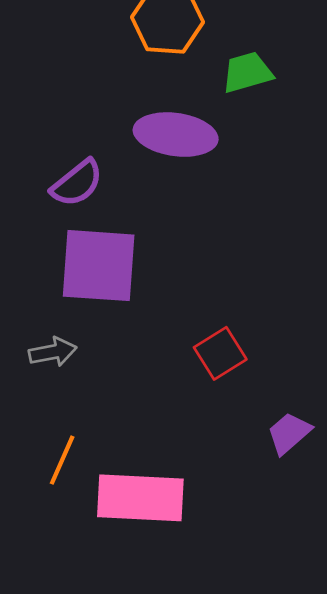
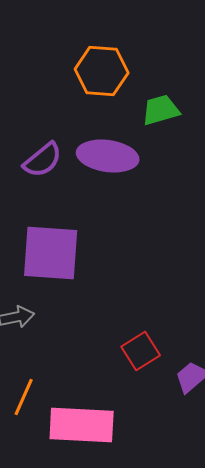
purple semicircle: (77, 183) -> (43, 160), moved
red square: (220, 353) -> (141, 351), moved

